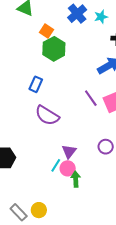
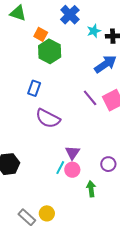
cyan star: (101, 17) -> (94, 31), moved
purple circle: (106, 147) -> (108, 164), moved
green arrow: (76, 179) -> (91, 189), moved

